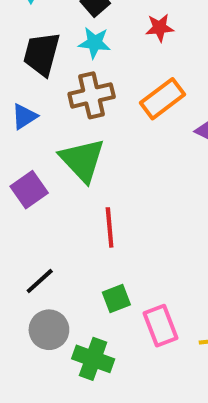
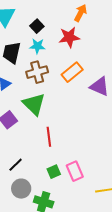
red star: (160, 28) -> (69, 37), size x1.5
pink rectangle: (161, 326) -> (75, 171), moved

